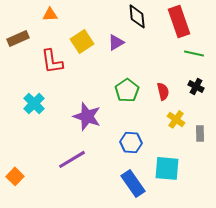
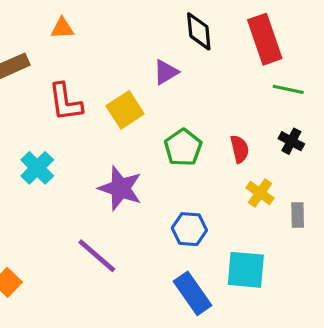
yellow square: (82, 41) -> (125, 110), moved
purple line: (72, 159) -> (97, 256), turned 72

